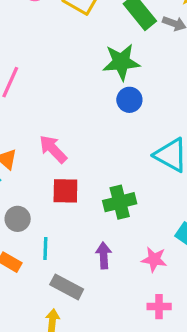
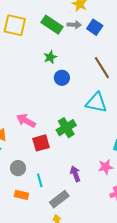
green star: (121, 62) -> (50, 57), size x0.6
green cross: (120, 202) -> (66, 128), moved
gray rectangle: (67, 287) -> (59, 199), turned -48

